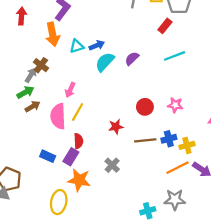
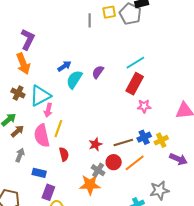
red rectangle: (165, 26) -> (135, 84), moved, size x1.5
cyan triangle: (77, 46) -> (40, 96), moved, size x1.6
gray arrow: (31, 75) -> (20, 155), moved
red circle: (145, 107) -> (114, 162), moved
red star: (116, 127) -> (95, 144), moved
purple rectangle: (71, 157) -> (48, 192), moved
orange line: (178, 168) -> (135, 163), moved
orange star: (79, 180) -> (90, 185), moved

